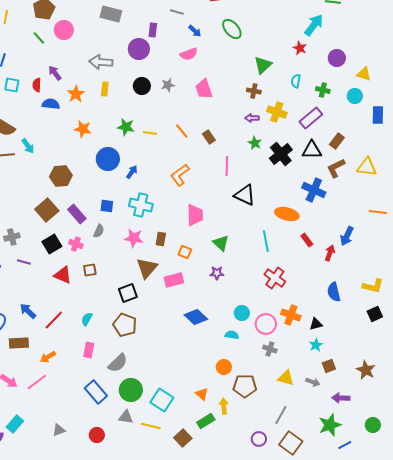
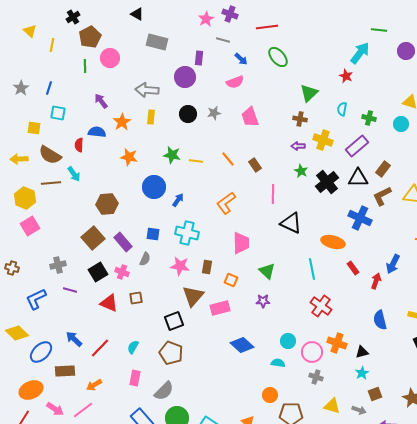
green line: (39, 38) -> (85, 66), turned 40
purple circle: (337, 58) -> (406, 51), moved
red semicircle: (37, 85) -> (79, 145), moved

